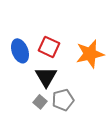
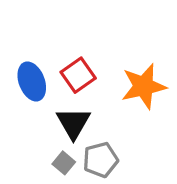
red square: (49, 47) -> (78, 75), turned 30

